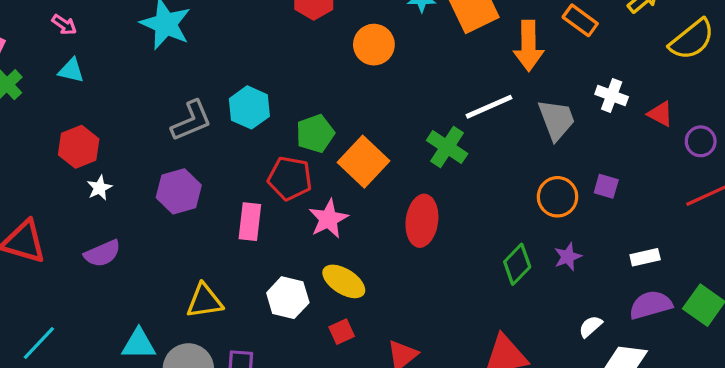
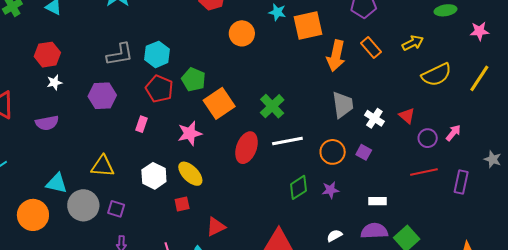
white cross: (612, 95) -> (374, 118), moved
white line: (489, 107) -> (287, 141), moved
green pentagon: (315, 134) -> (194, 80), turned 30
red pentagon: (290, 178) -> (159, 89), moved
pink rectangle: (250, 222) -> (141, 124), size x0.7

